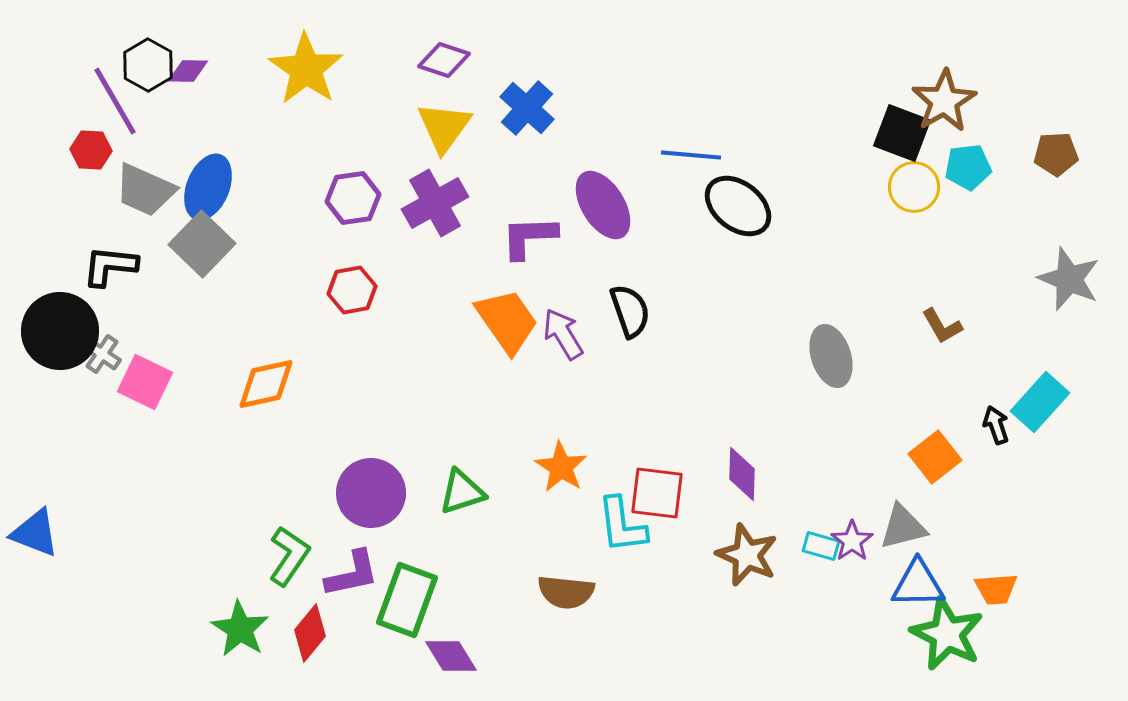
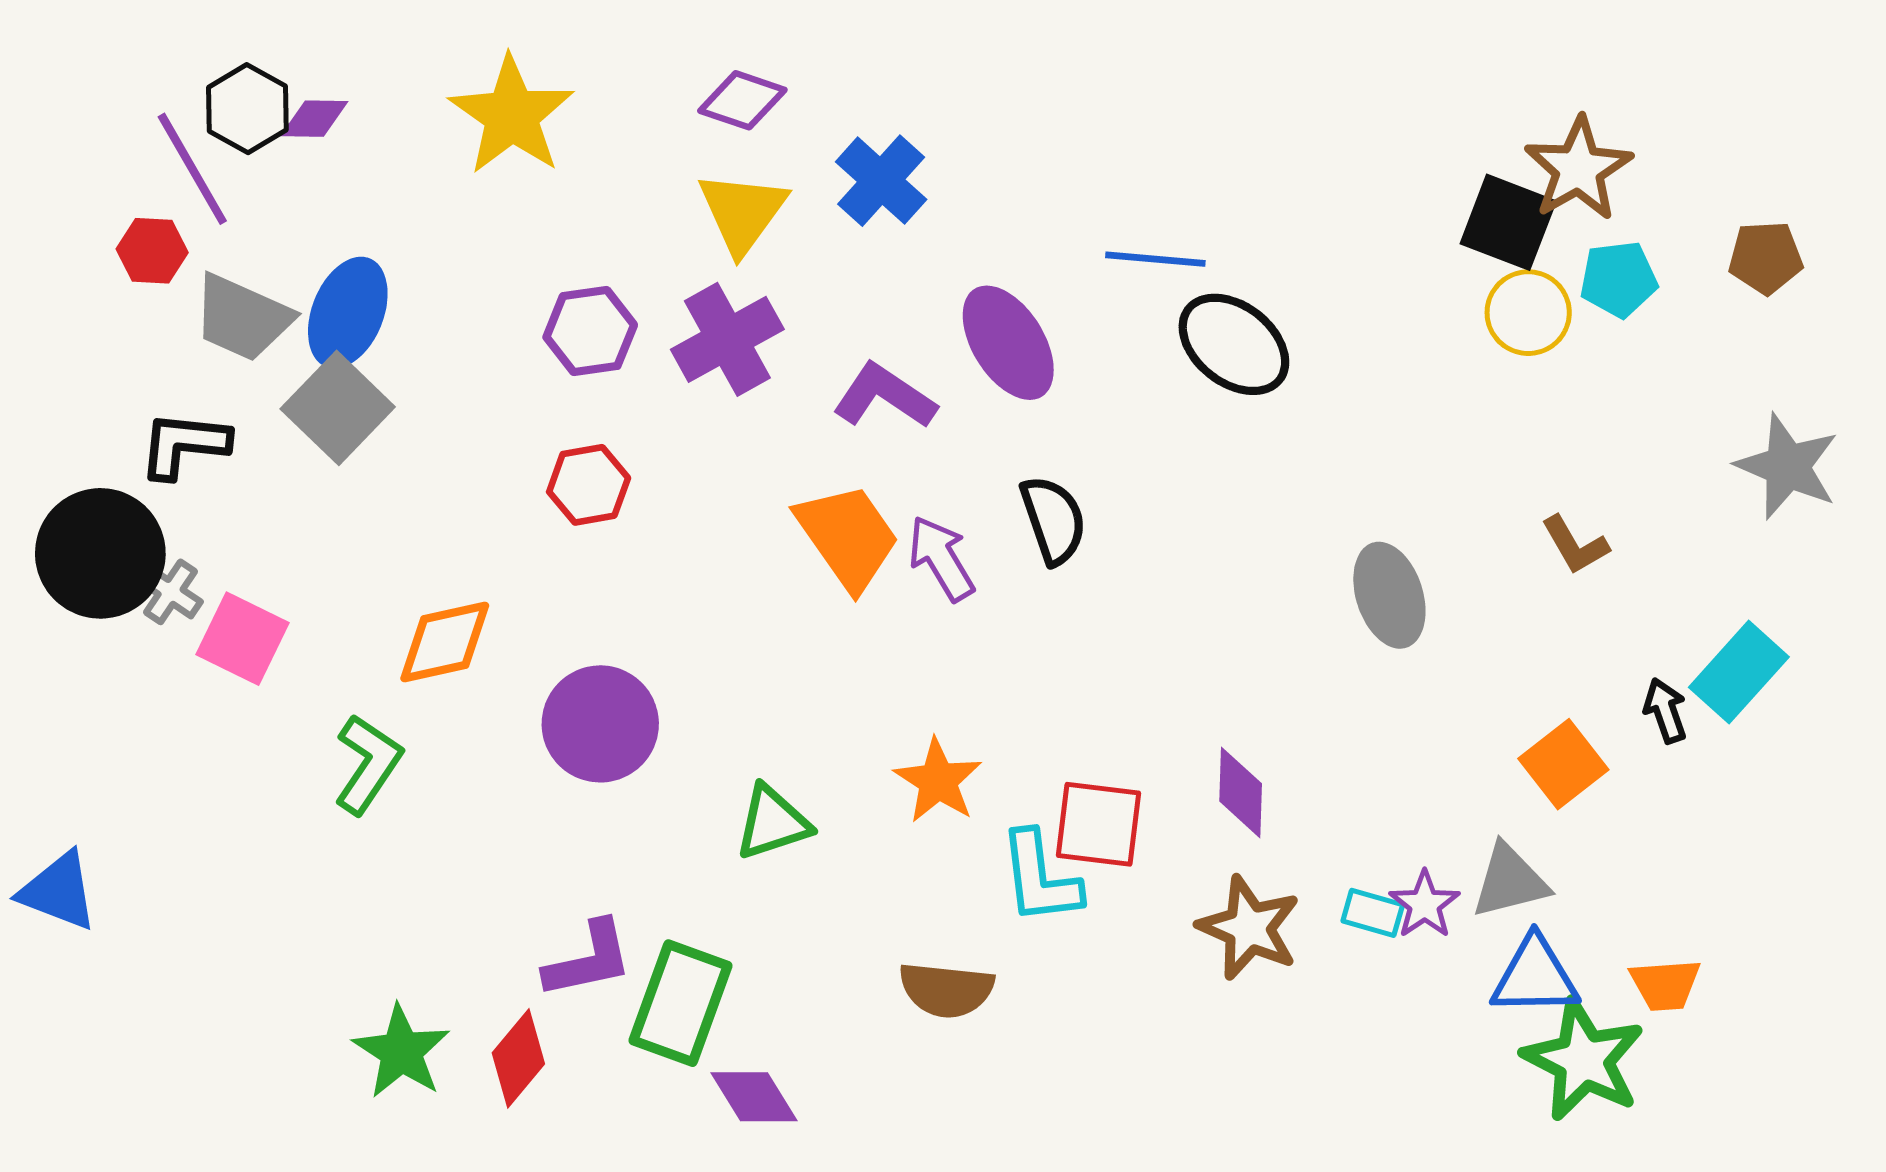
purple L-shape: (529, 237) -> (884, 396), turned 36
purple circle: (371, 493) -> (600, 724), moved
green L-shape: (289, 556) -> (368, 764), moved

